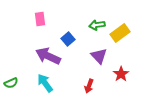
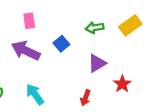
yellow rectangle: (120, 33) -> (130, 25), moved
purple arrow: (48, 56) -> (26, 51), moved
purple triangle: (99, 56) -> (97, 63), turned 42

